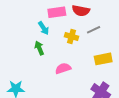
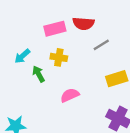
cyan arrow: (44, 28) -> (22, 56), moved, turned 88
yellow cross: (71, 36) -> (59, 57), moved

